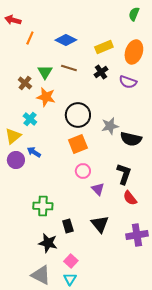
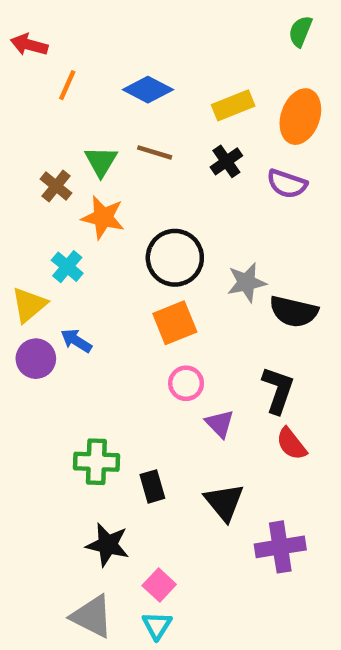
black rectangle: (68, 226) -> (152, 486), moved
purple cross: (137, 235) -> (280, 547), moved

